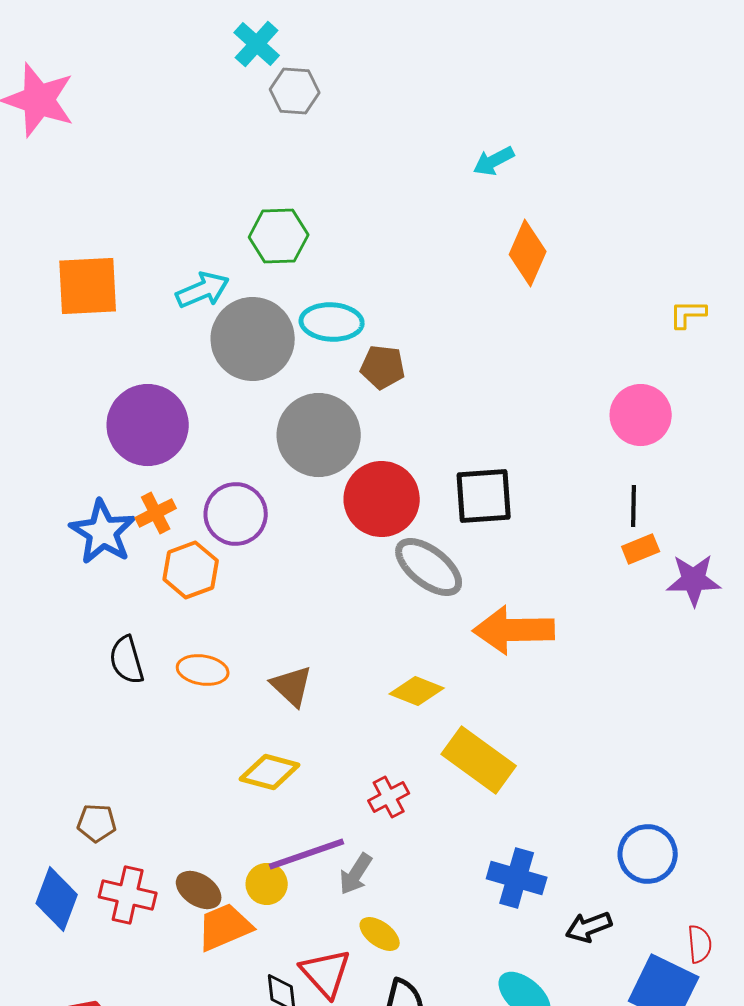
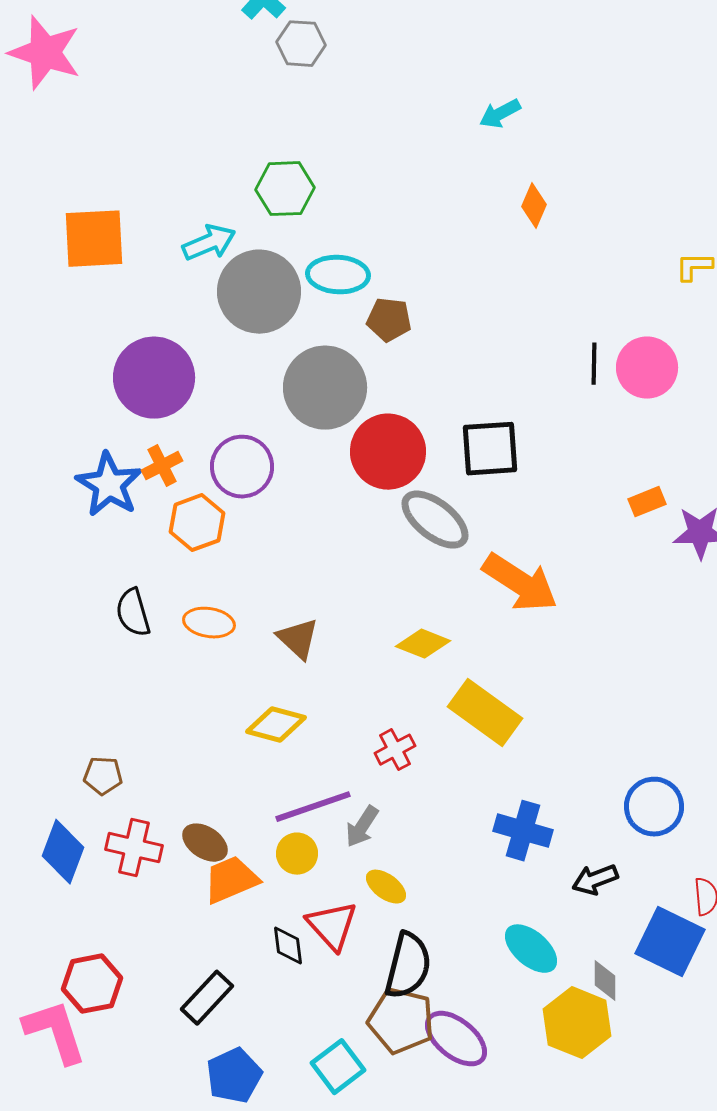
orange diamond: (528, 253) -> (534, 206), size x0.7
black line: (634, 506) -> (594, 364), moved
orange arrow: (514, 630) -> (520, 583), turned -146
yellow circle: (267, 884) -> (297, 854), moved

